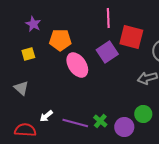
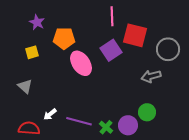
green cross: (100, 121) -> (106, 127), moved

